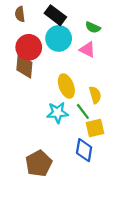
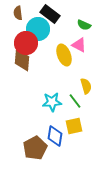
cyan circle: (59, 38) -> (38, 29), moved
yellow ellipse: (66, 86) -> (64, 55), moved
yellow square: (95, 128) -> (74, 126), moved
blue diamond: (84, 150) -> (55, 136), moved

